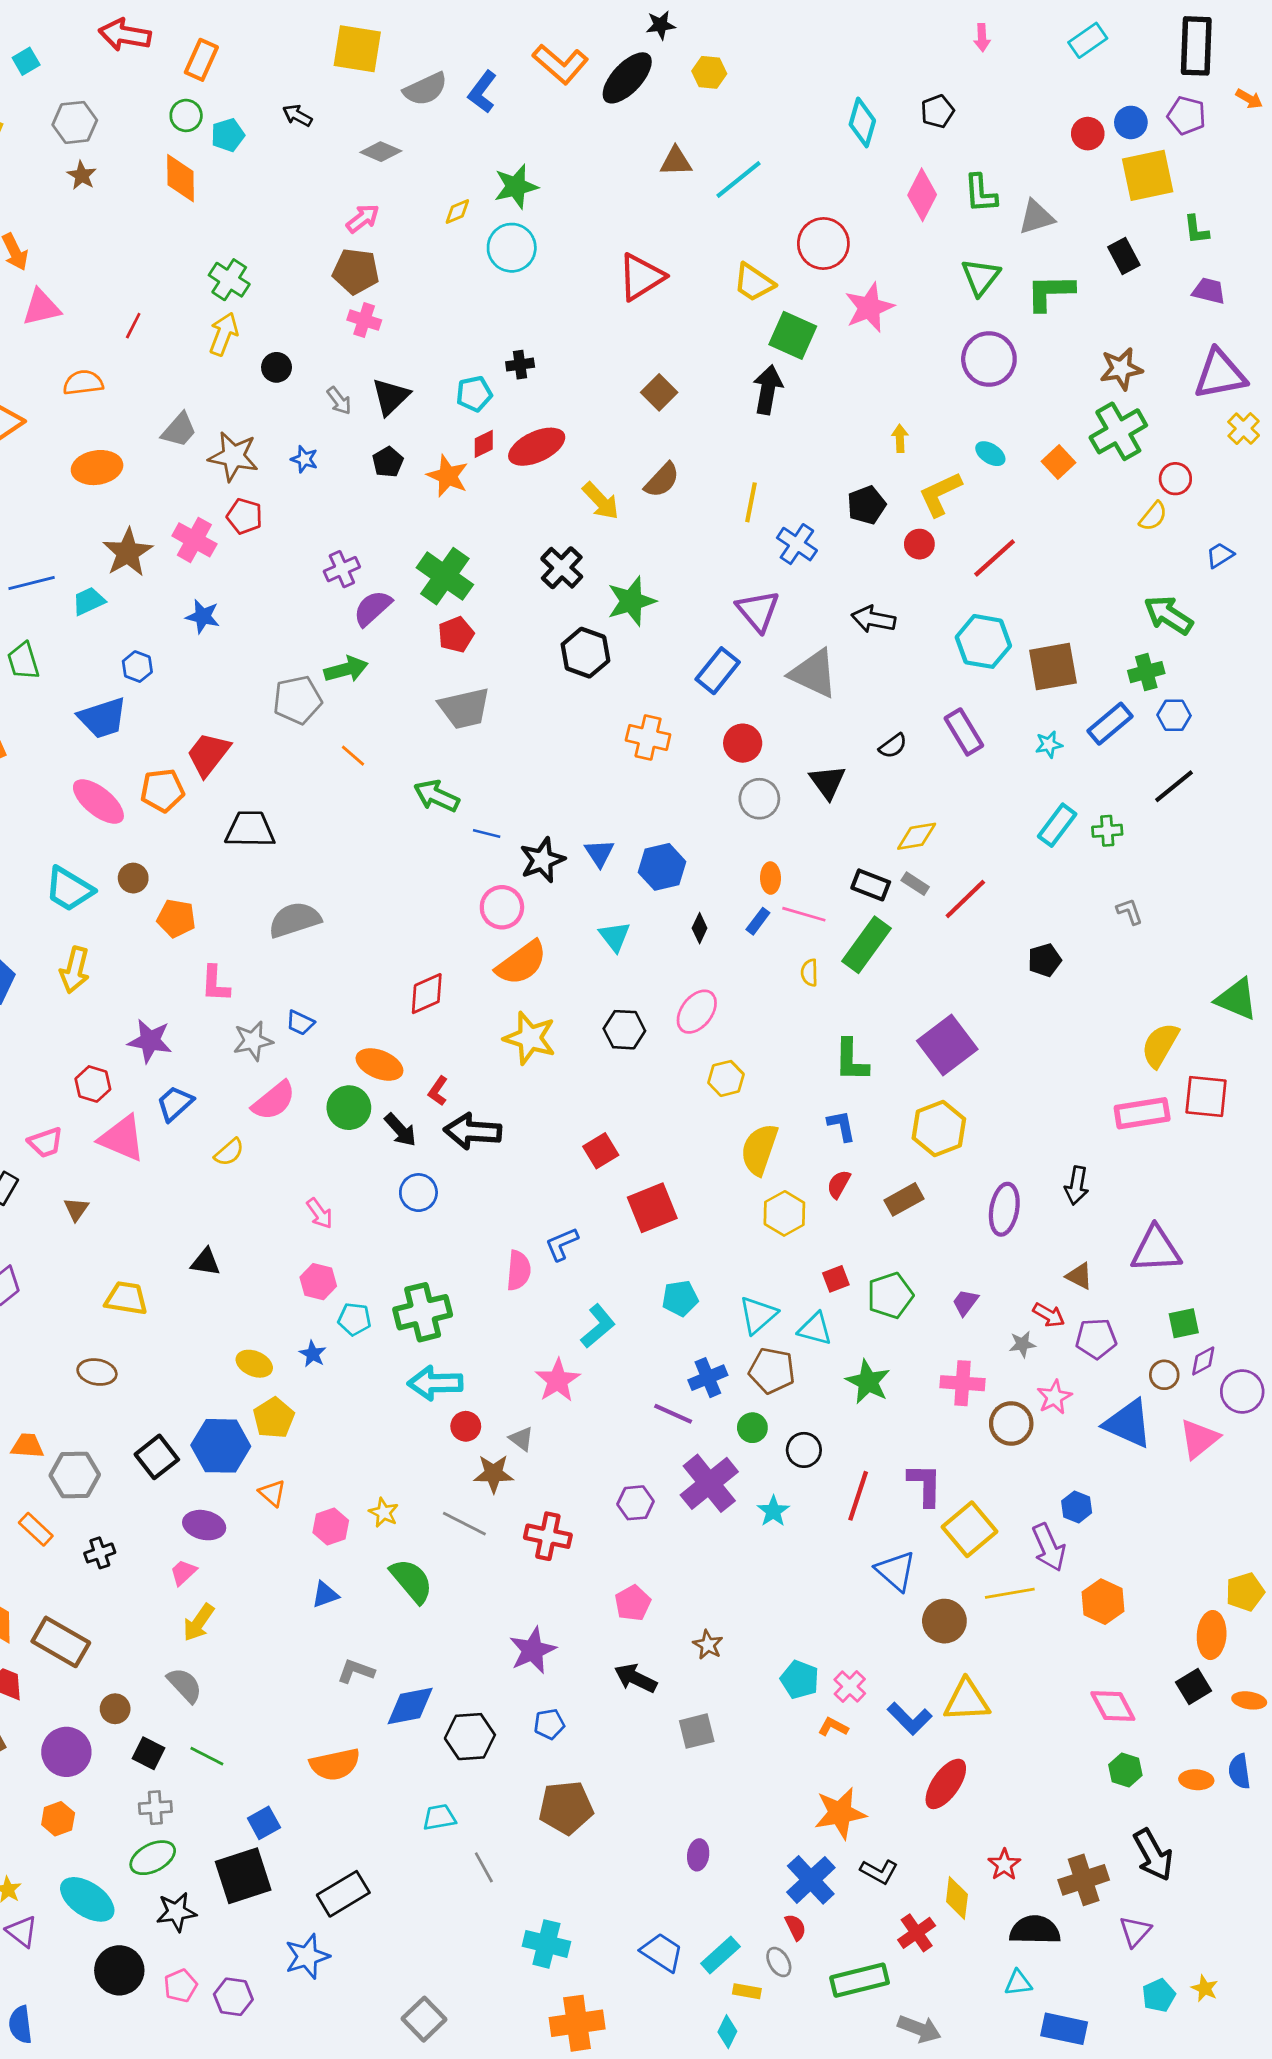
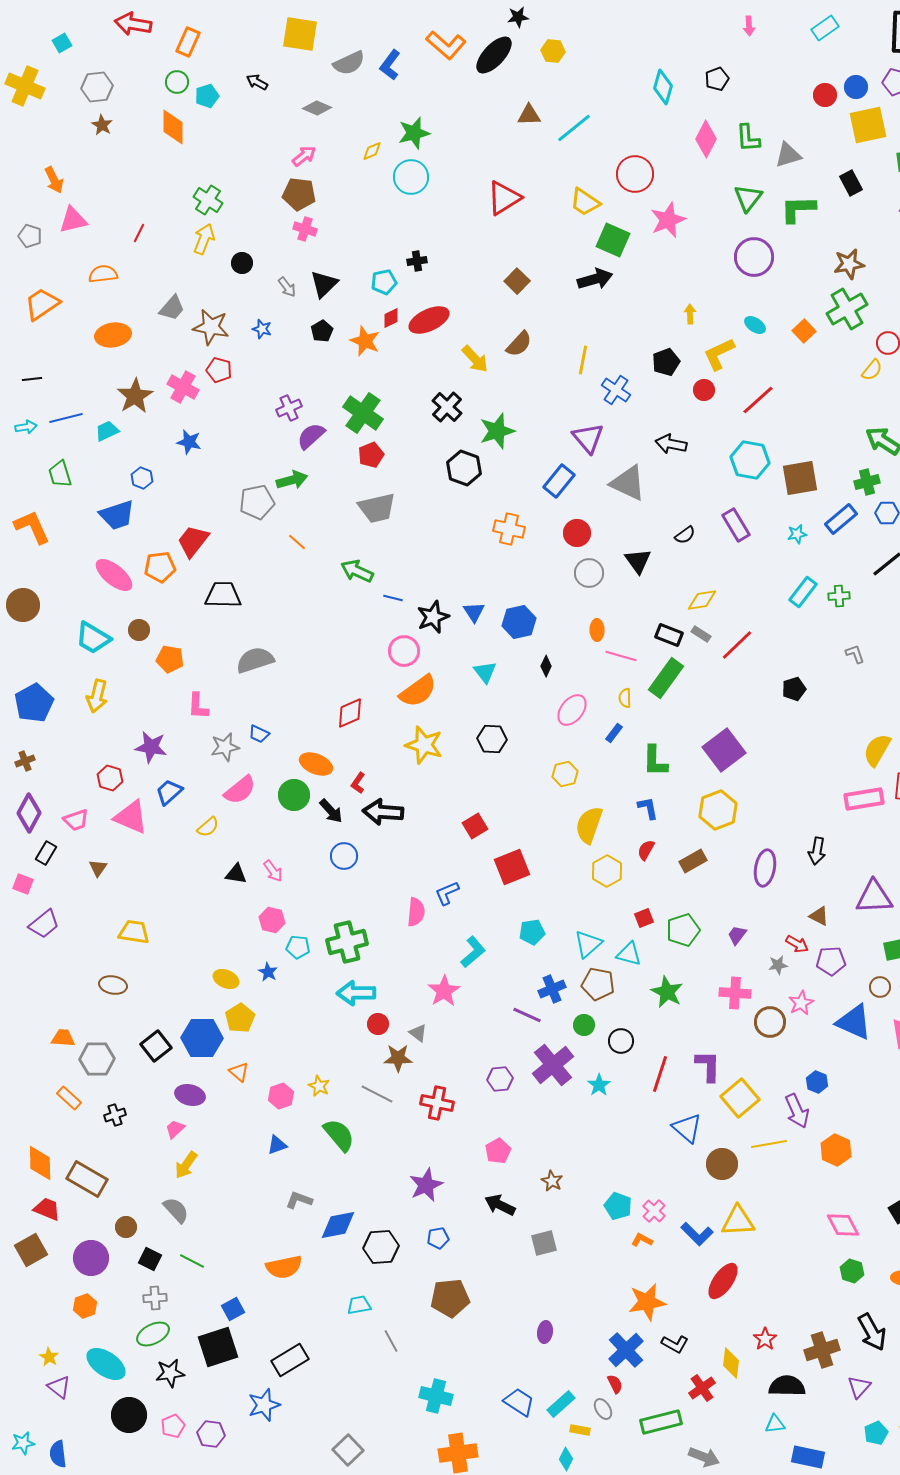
black arrow: (768, 390) -> (595, 279), turned 64
blue rectangle: (758, 921) -> (614, 733), moved
pink ellipse: (697, 1012) -> (572, 710), moved
black triangle: (206, 1262) -> (236, 874), moved

